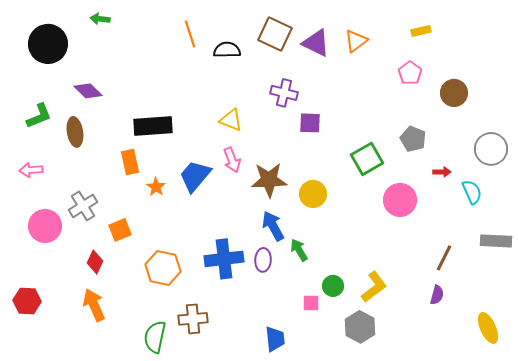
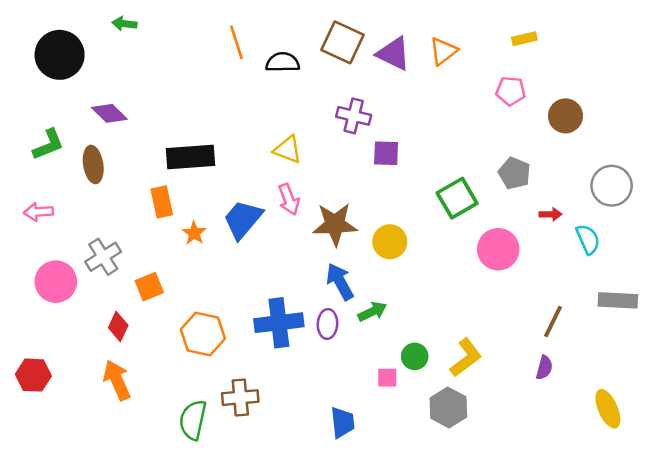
pink pentagon: (410, 73) -> (511, 91), turned -30
green arrow: (299, 250) -> (372, 312), turned 95

